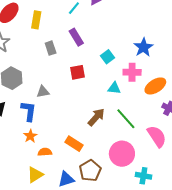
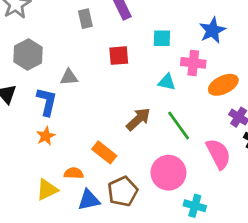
cyan square: (107, 57) -> (162, 38), turned 32
orange semicircle: (45, 152) -> (74, 173), moved

